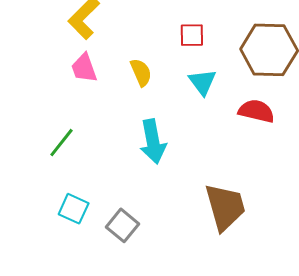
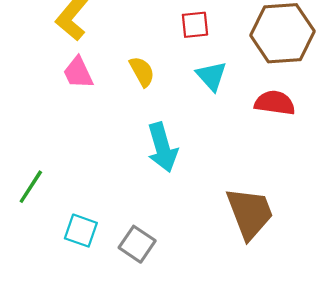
green line: (61, 143) -> (31, 187), moved

